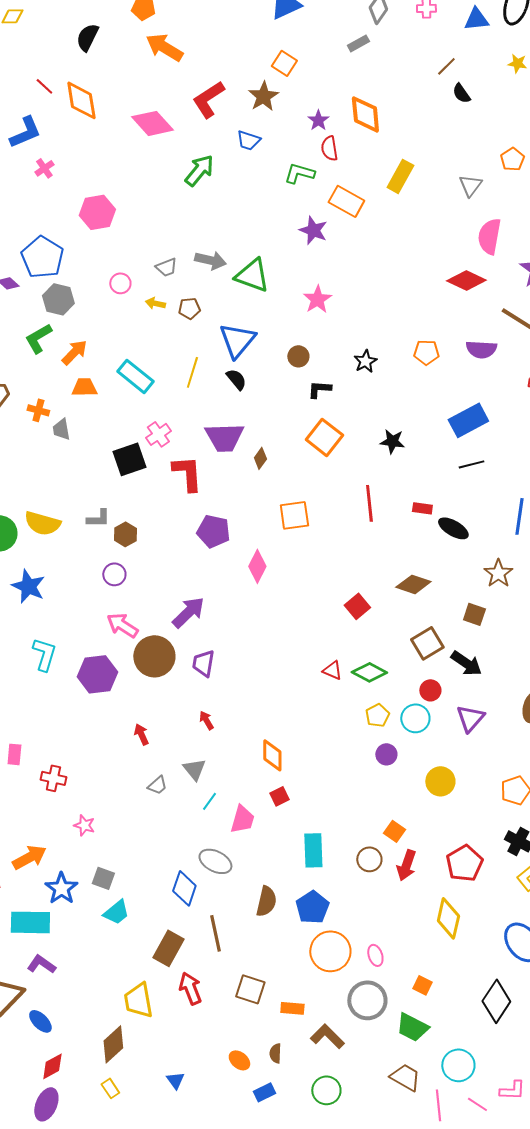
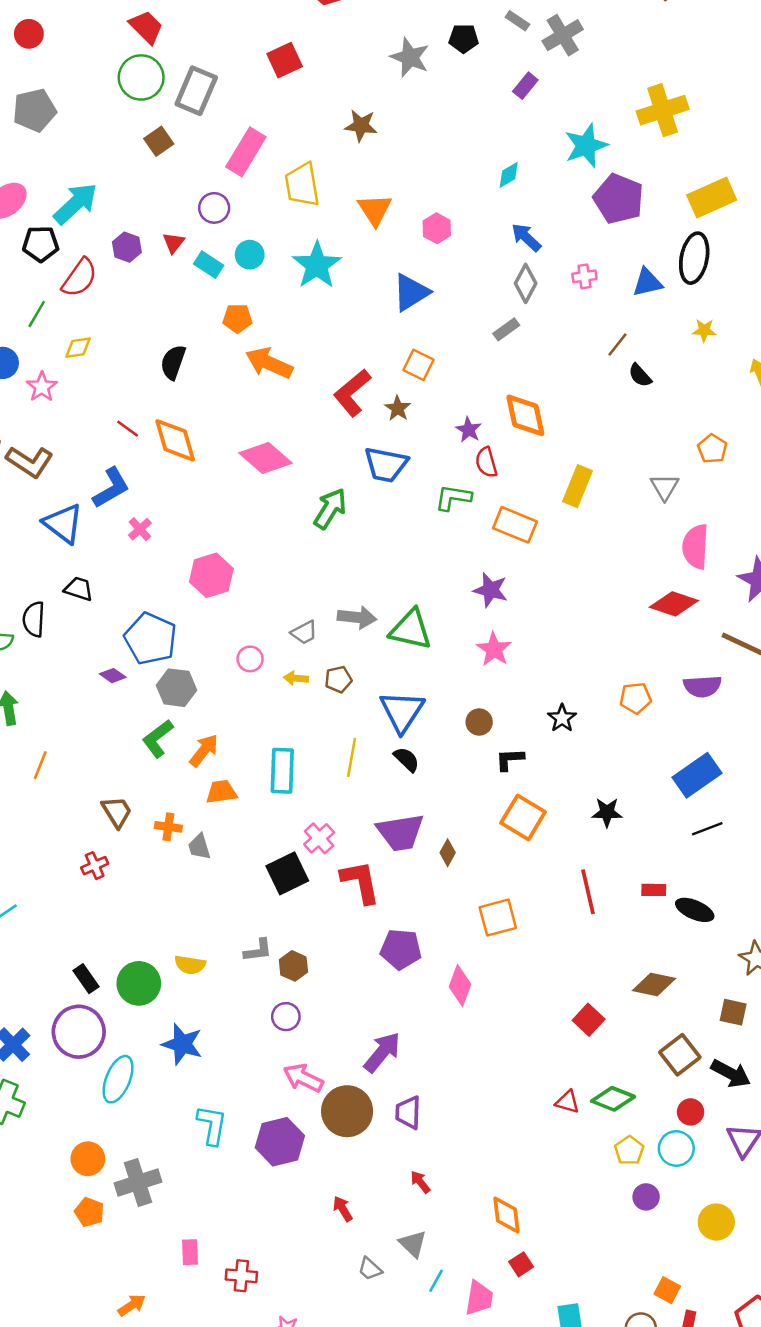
brown star: (263, 96) -> (398, 408), size x0.7
red L-shape: (208, 99) -> (352, 393), moved
blue trapezoid: (248, 140) -> (386, 465), size x1.5
purple star: (313, 230) -> (491, 590), moved
cyan rectangle: (135, 376) -> (282, 771), turned 60
yellow semicircle: (42, 523) -> (190, 965), size x0.7
gray trapezoid: (157, 785) -> (370, 1269), turned 90

